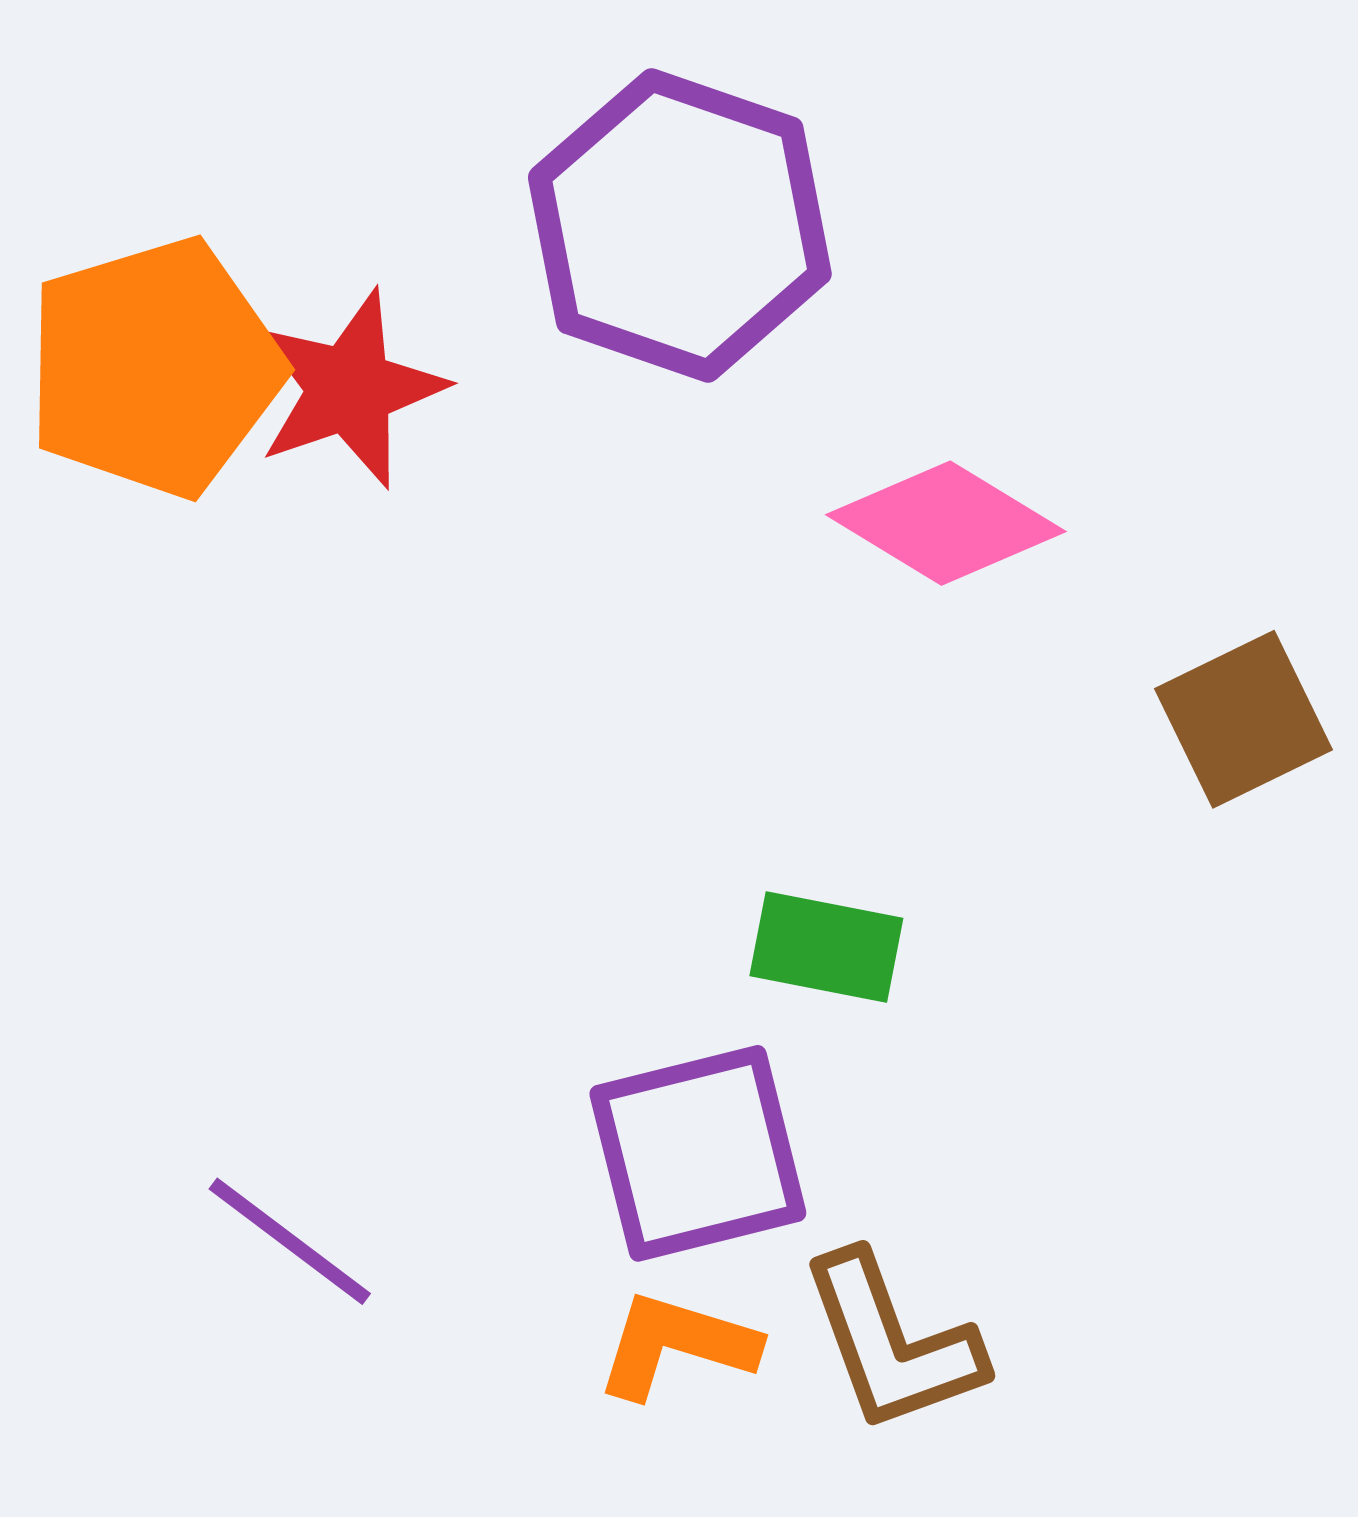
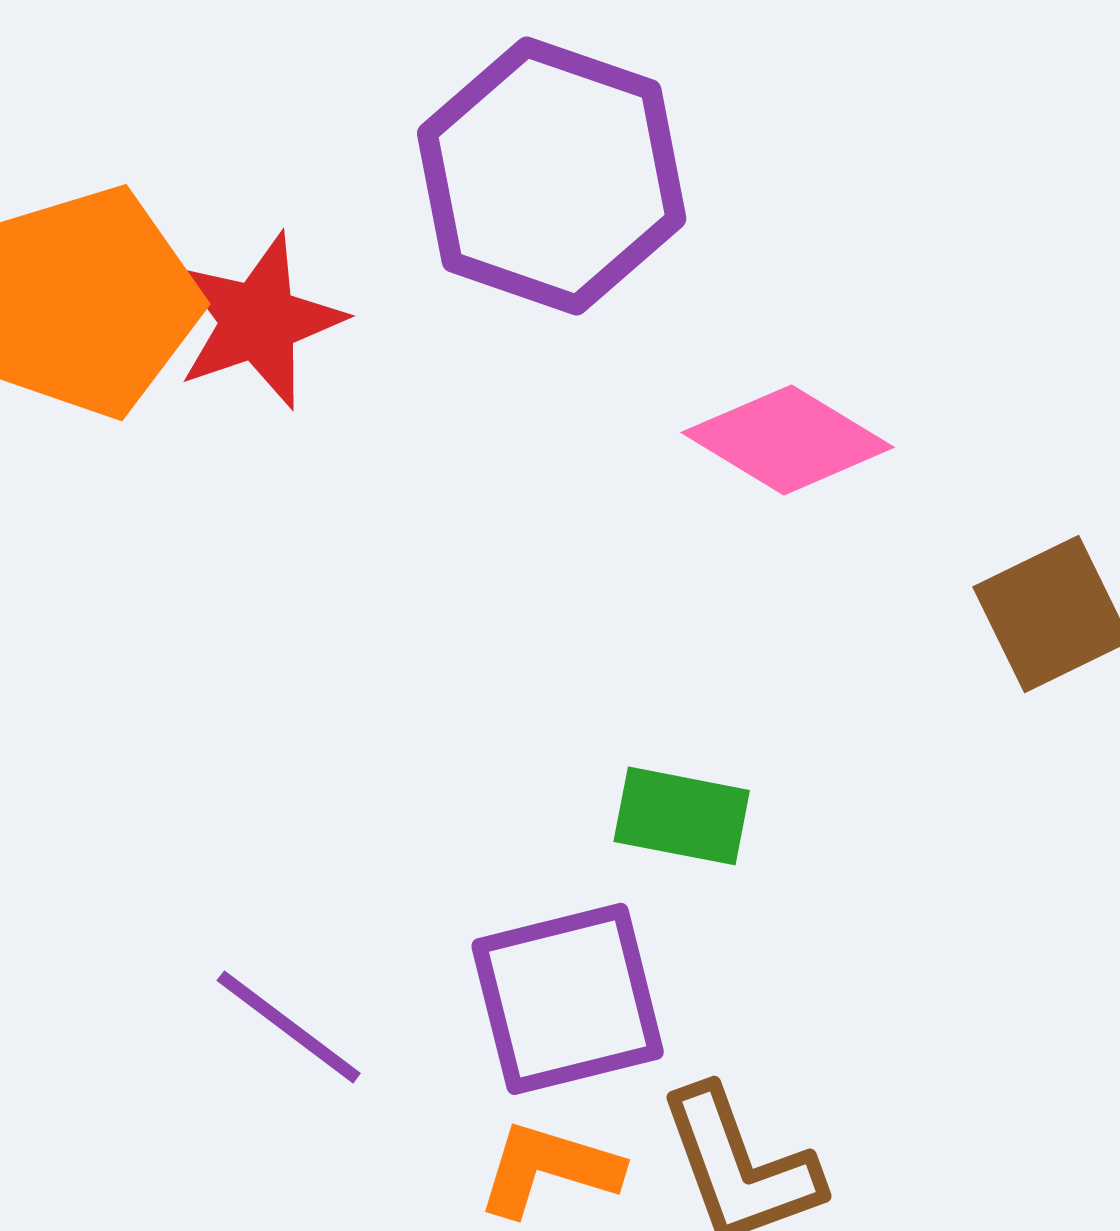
purple line: (290, 1241) -> (289, 1027), moved

